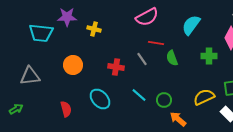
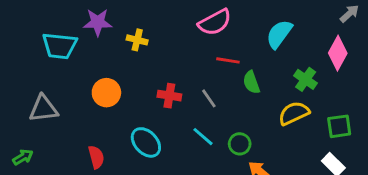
green cross: (209, 56) -> (306, 79), turned 35
gray line: (142, 59) -> (209, 98), moved
yellow semicircle: (204, 97) -> (294, 113), moved

